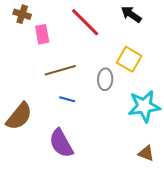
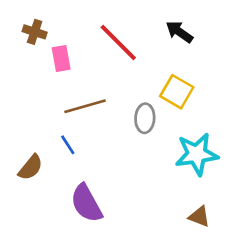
blue line: (67, 99) -> (68, 145), moved, turned 42
brown semicircle: (19, 116) -> (31, 167), size x0.7

